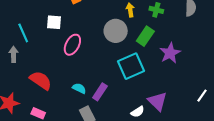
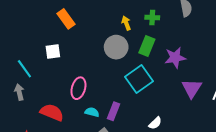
pink ellipse: (72, 45) -> (78, 88), moved
purple star: (170, 53) -> (175, 58), turned 30
purple triangle: (157, 101) -> (192, 88), moved, turned 30

